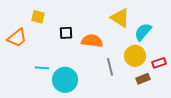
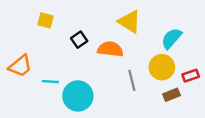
yellow triangle: (120, 18) -> (129, 22), moved
black square: (66, 33) -> (79, 40), turned -32
orange trapezoid: (17, 38) -> (20, 66), moved

